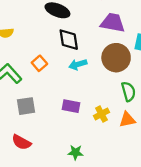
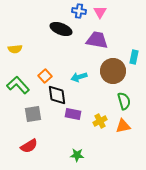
purple trapezoid: (113, 23) -> (97, 40), moved
black diamond: (69, 40) -> (57, 95), moved
red semicircle: (21, 142) -> (29, 146), turned -60

